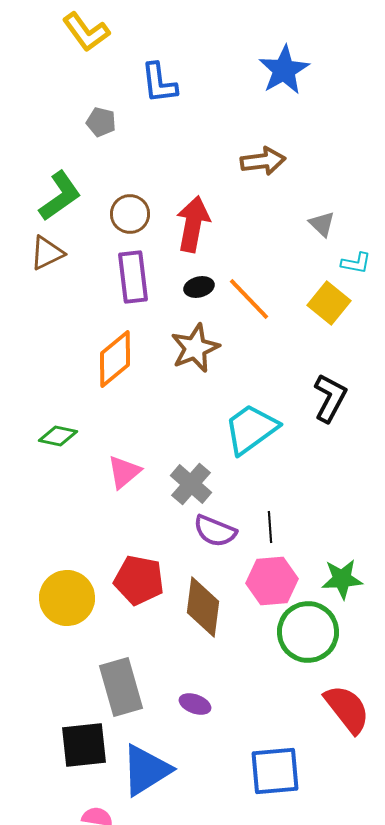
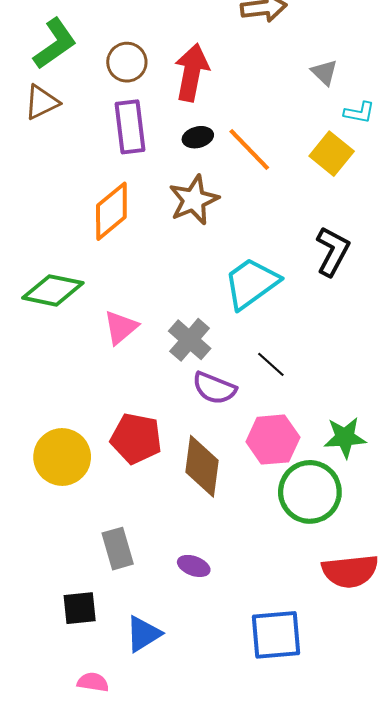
green diamond: (58, 436) -> (53, 290), size x1.5
black line: (270, 527) -> (271, 364), moved, turned -44
gray rectangle: (121, 687) -> (118, 549), size x0.7
red semicircle: (347, 709) -> (350, 571), turned 122
black square: (84, 745) -> (80, 608), size x0.7
blue triangle: (146, 770) -> (143, 634), size x0.7

